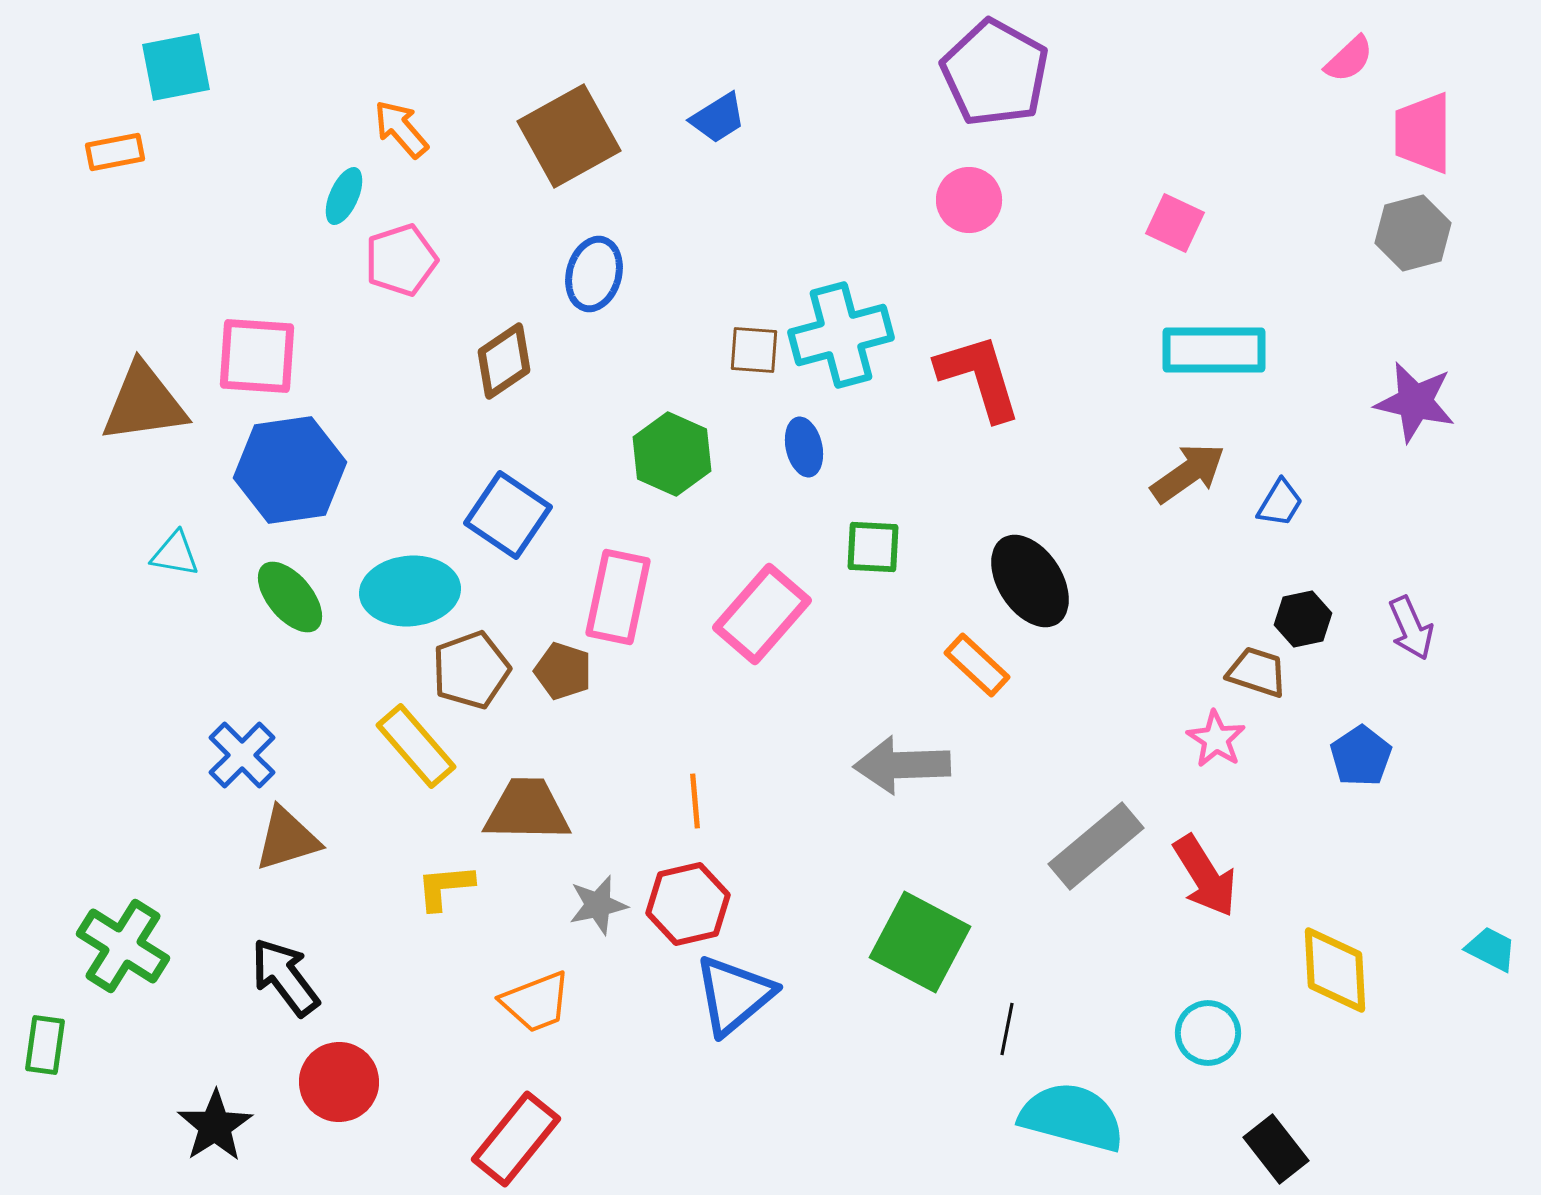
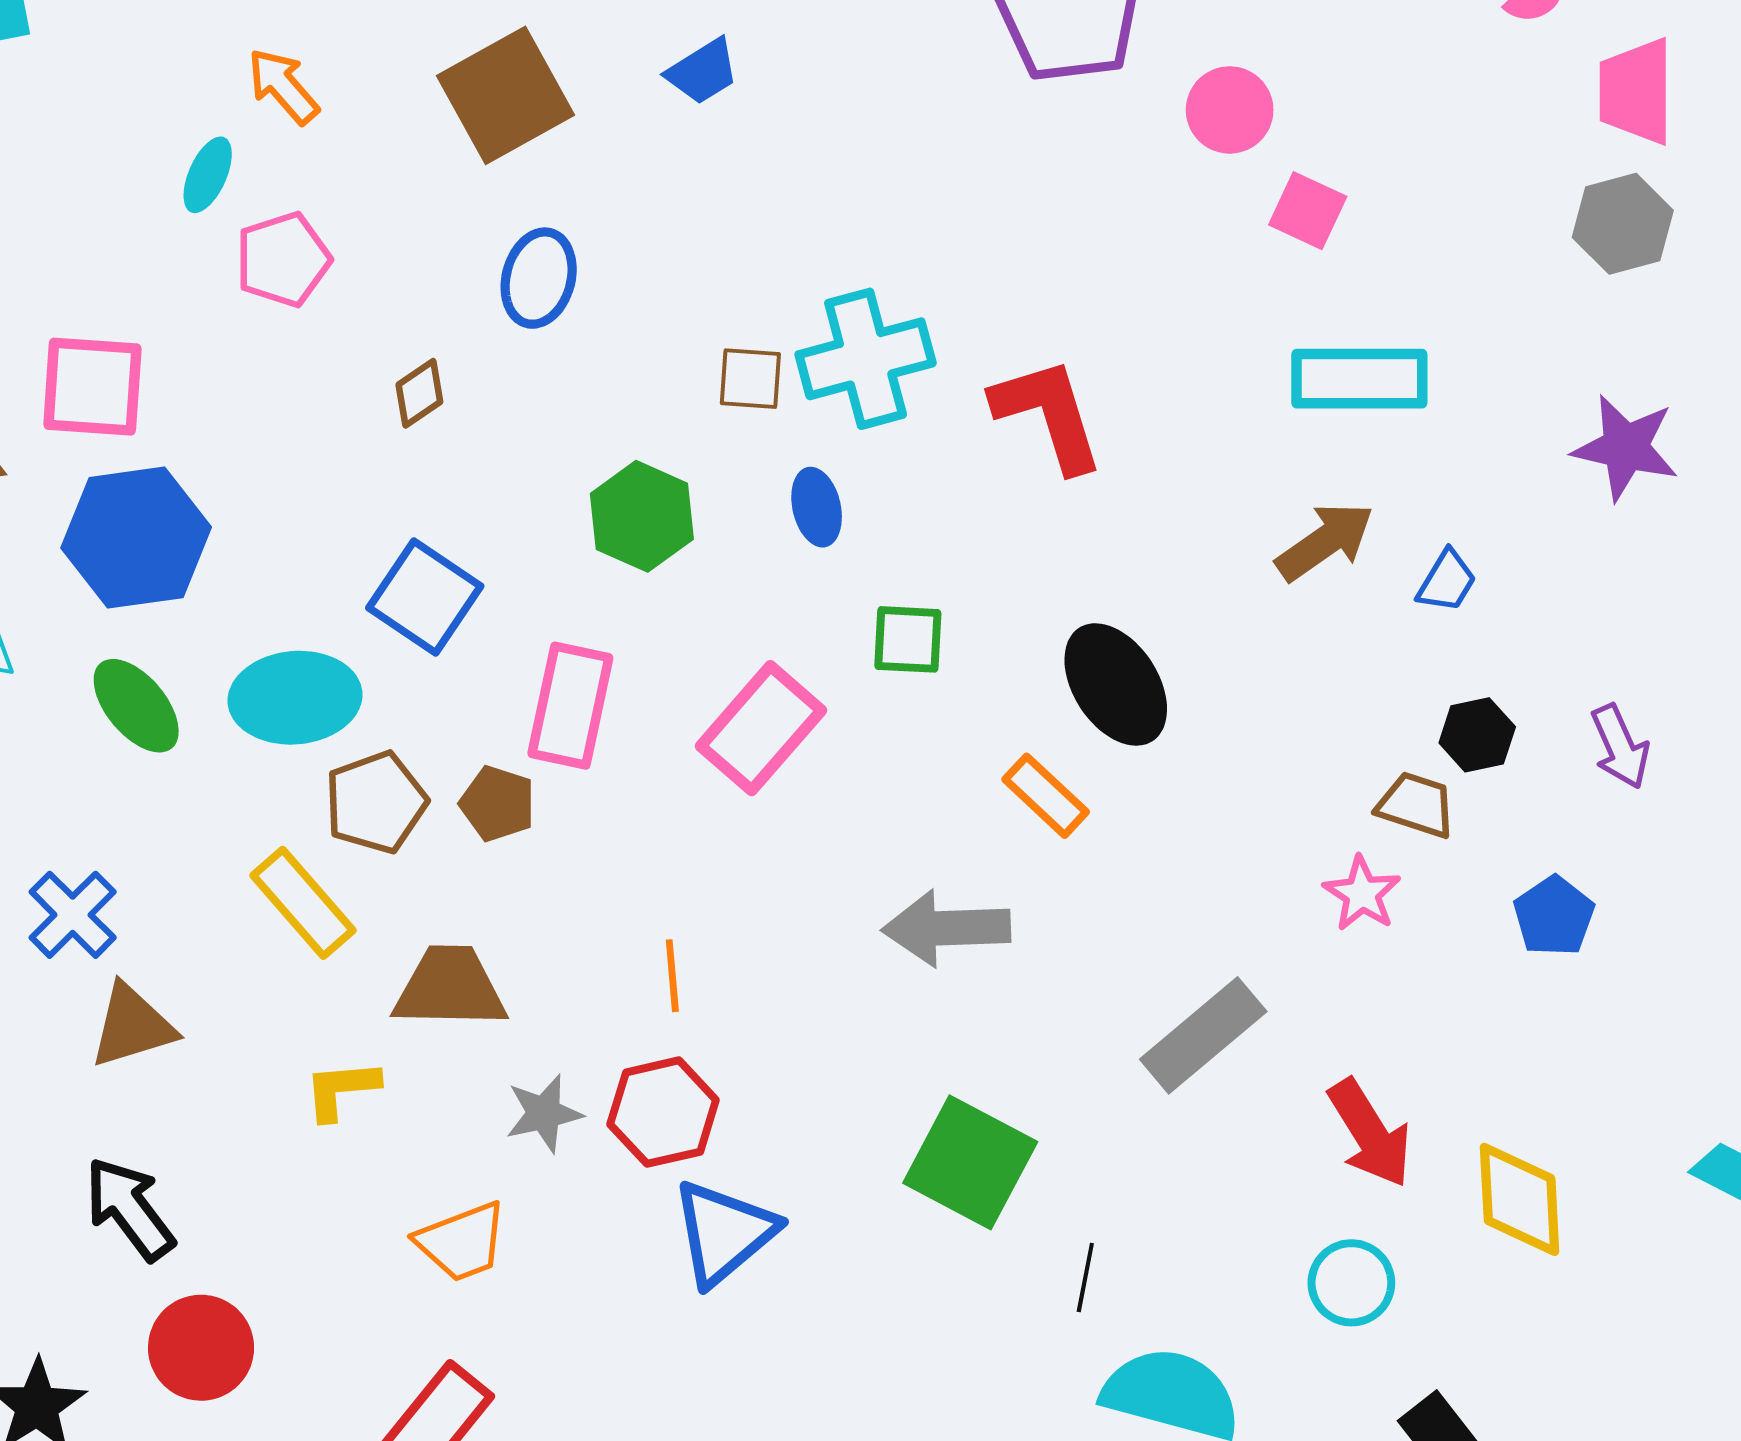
pink circle: (969, 200) -> (1230, 110), moved
brown diamond: (504, 361) -> (419, 393), size x0.7
red arrow: (1205, 876) -> (1370, 1133), moved

